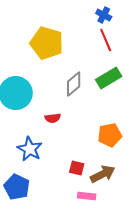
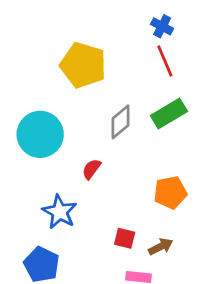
red semicircle: (53, 118) -> (91, 169), turned 133
brown arrow: (103, 174) -> (161, 247), size x0.7

